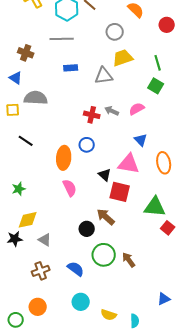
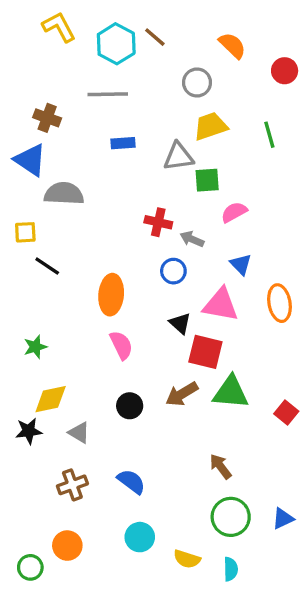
blue triangle: (16, 78) -> (30, 160), size x1.5
green square: (156, 86) -> (207, 180), moved, turned -35
yellow square: (13, 110) -> (25, 232), moved
gray arrow: (112, 111) -> (192, 239), moved
blue circle: (87, 145) -> (173, 271), moved
green triangle: (155, 207) -> (231, 392), moved
brown arrow: (106, 217) -> (182, 394), turned -72
black circle: (87, 229) -> (130, 406), moved
green circle: (104, 255) -> (231, 517), moved
blue triangle: (164, 299) -> (283, 519), moved

